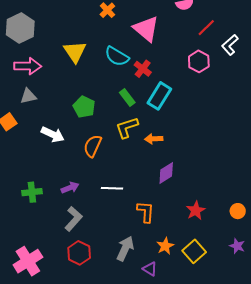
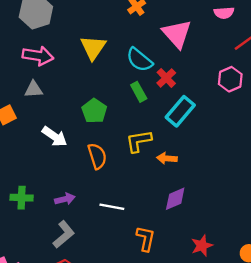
green rectangle: (127, 97) -> (139, 92), moved
orange semicircle: (93, 146) -> (97, 156), turned 130

